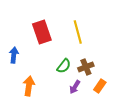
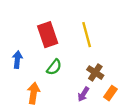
green semicircle: (64, 66) -> (54, 67), moved
brown cross: (86, 67) -> (95, 73), turned -35

